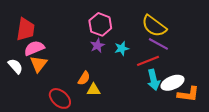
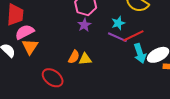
purple line: (158, 44) -> (117, 37), moved
cyan star: (122, 48) -> (118, 23), moved
yellow triangle: (94, 90) -> (85, 59), moved

